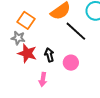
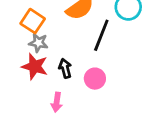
black line: (76, 31) -> (101, 35), turned 70
gray star: (18, 38) -> (38, 43), moved

